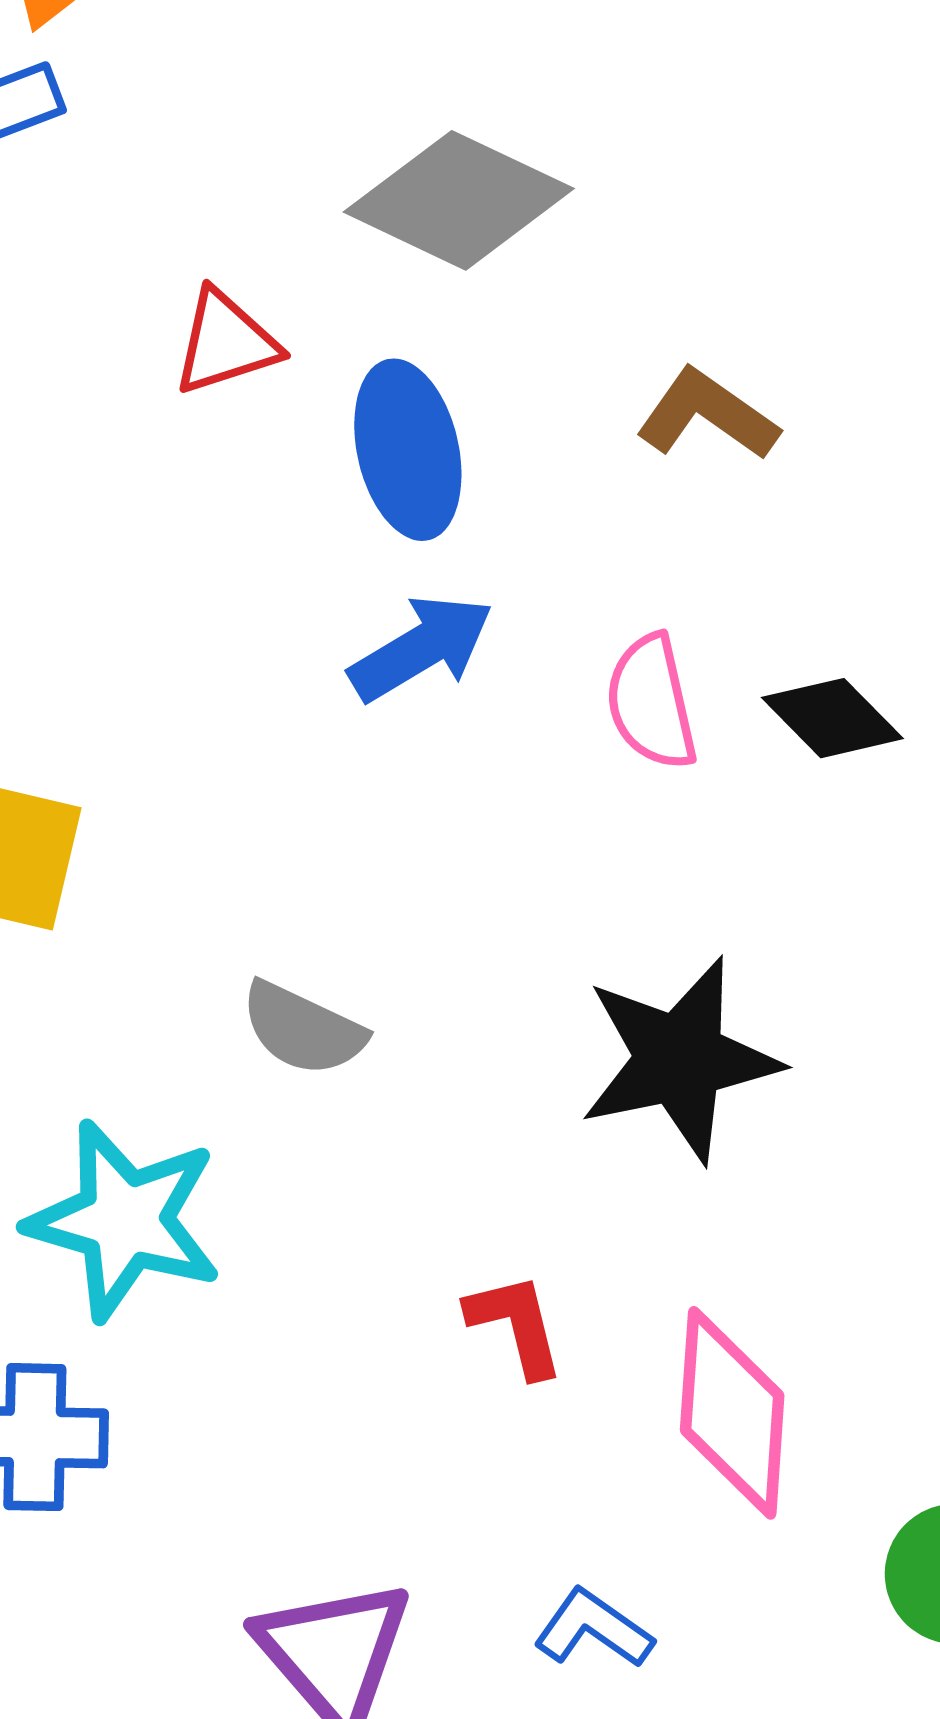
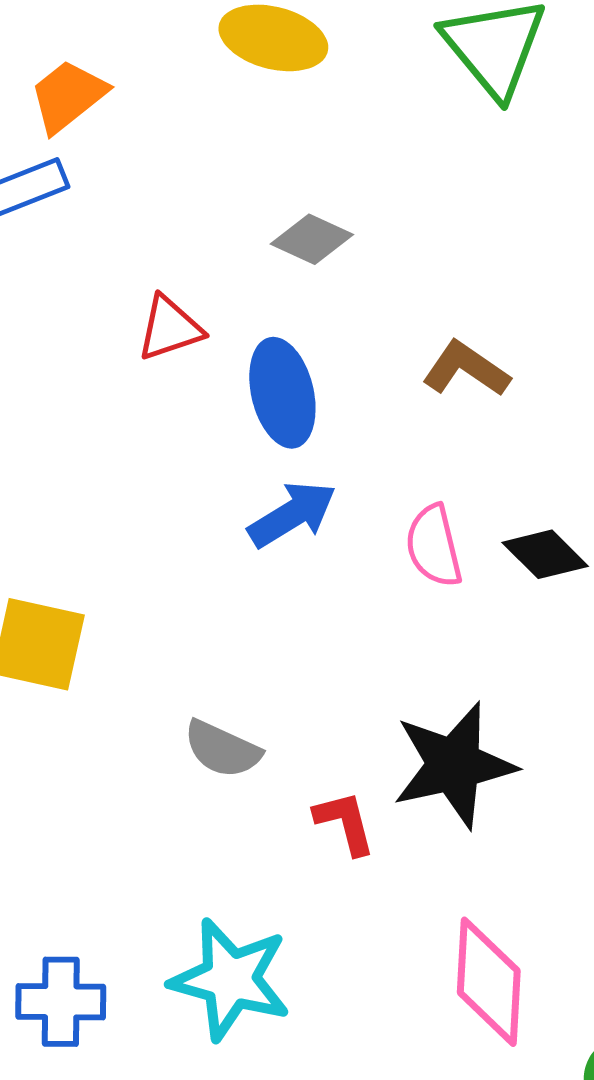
gray diamond: (459, 200) -> (312, 239), size x0.6
cyan star: (125, 1220) -> (230, 979), moved
red L-shape: (516, 1325) -> (345, 823), moved

